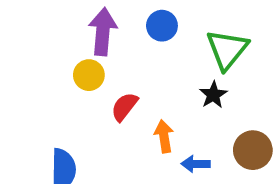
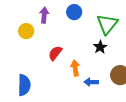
purple arrow: (103, 32) -> (44, 15), size x0.7
yellow circle: (89, 75) -> (26, 31), moved

